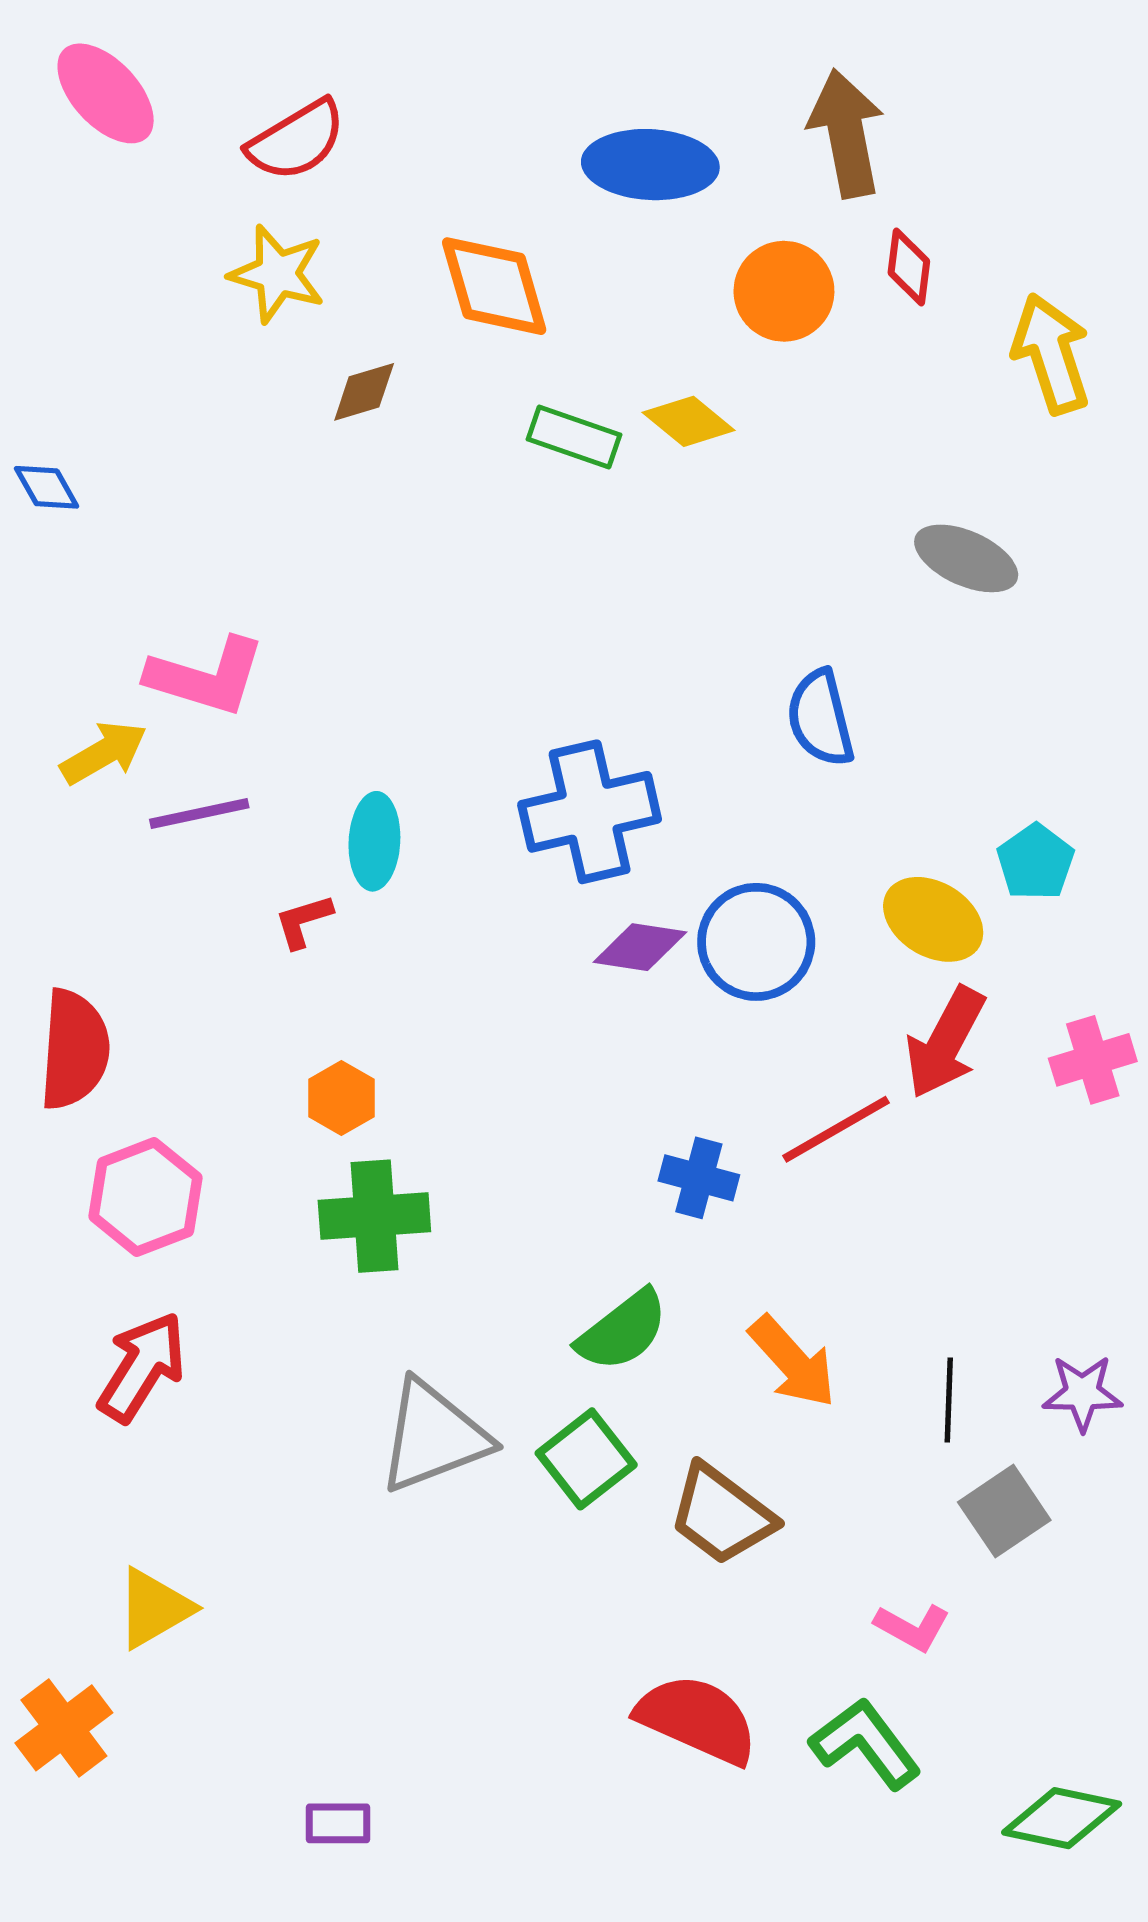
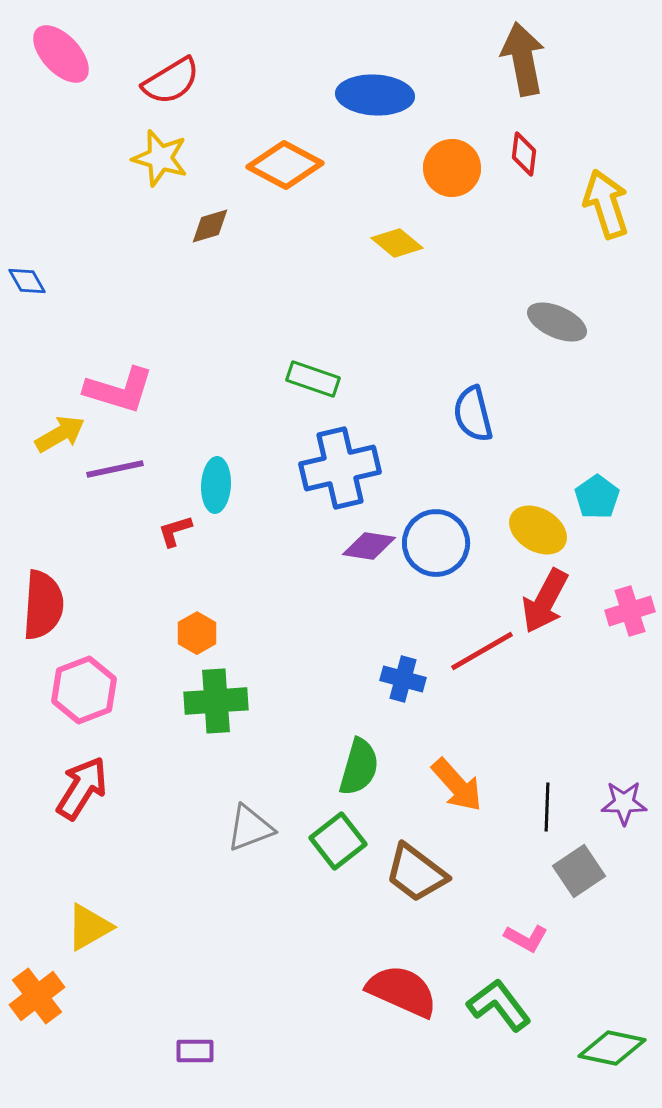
brown arrow: (846, 133) -> (523, 59), moved
orange diamond: (494, 286) -> (285, 165), turned -46
green rectangle: (574, 437) -> (313, 379), moved
green semicircle: (623, 1331) -> (359, 767), turned -36
gray triangle: (433, 1436) -> (250, 828), size x0.7

